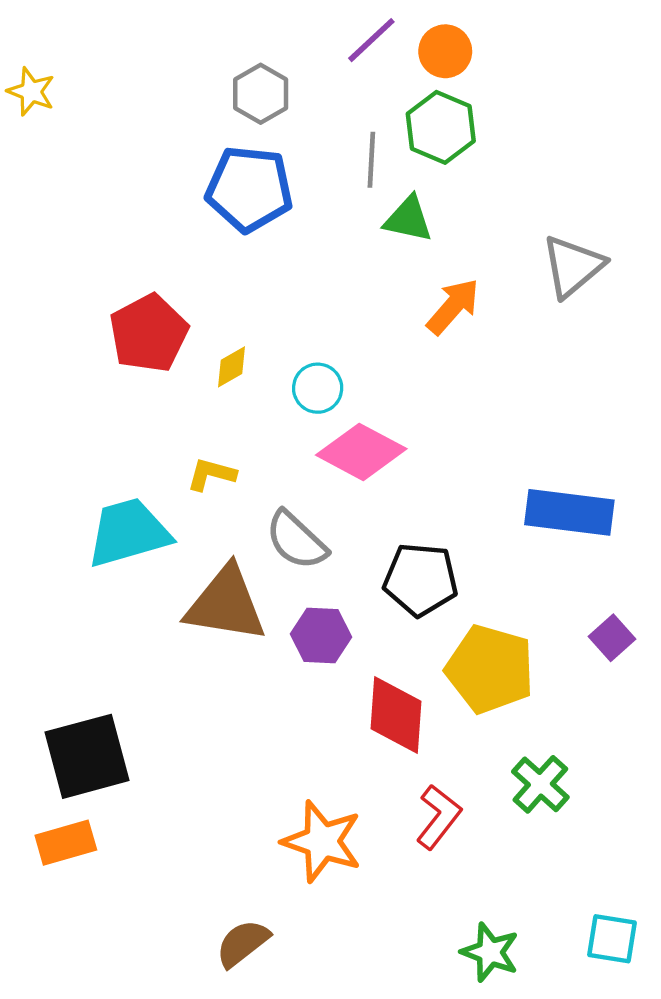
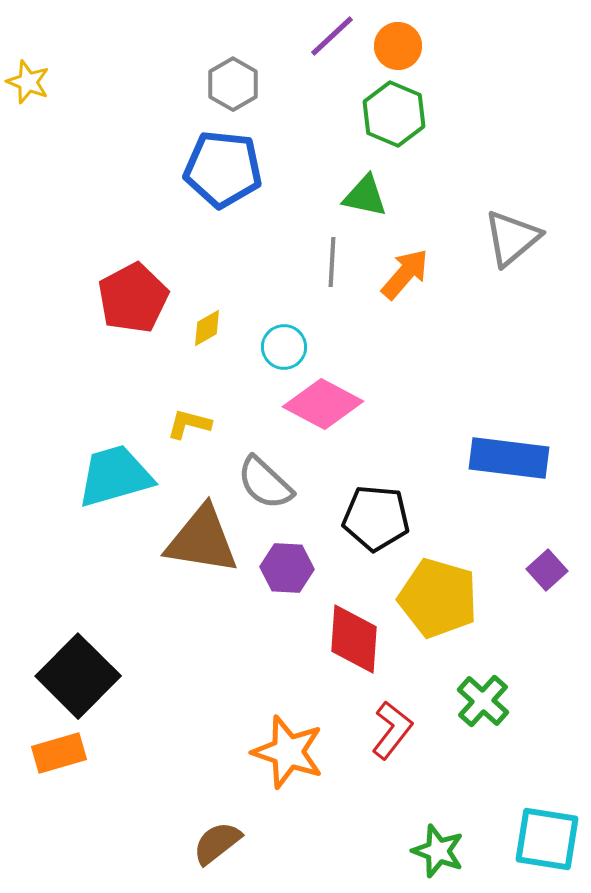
gray line: (371, 160) -> (332, 262), moved
black square: (87, 756) -> (78, 676), turned -30
cyan square: (612, 939) -> (547, 839), size x1.4

